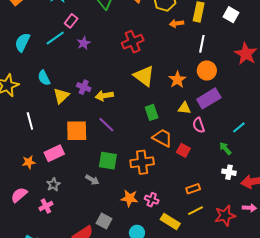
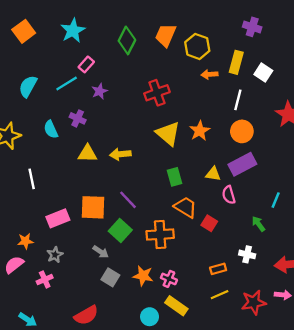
white square: (231, 15) -> (263, 73), moved
orange star: (177, 80) -> (200, 131), moved
purple cross: (84, 87) -> (78, 118), moved
yellow triangle: (61, 96) -> (87, 153), moved, turned 42
purple line: (106, 125) -> (128, 200), moved
cyan line: (239, 127) -> (276, 200), turned -32
orange square: (77, 131) -> (93, 207), moved
green square: (108, 161) -> (120, 230), turned 30
orange star: (29, 162) -> (25, 241), moved
white cross: (229, 172) -> (247, 254), moved
gray square: (104, 221) -> (110, 277), moved
yellow rectangle: (170, 221) -> (176, 306), moved

